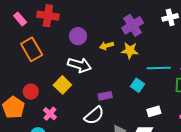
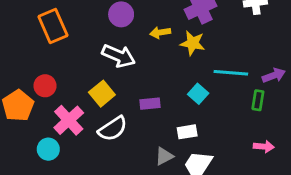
yellow square: (62, 85) -> (102, 94), moved
white rectangle: (154, 111) -> (187, 132), moved
pink cross: (50, 114) -> (69, 120), size x1.5
white semicircle: (94, 115) -> (113, 129), moved

